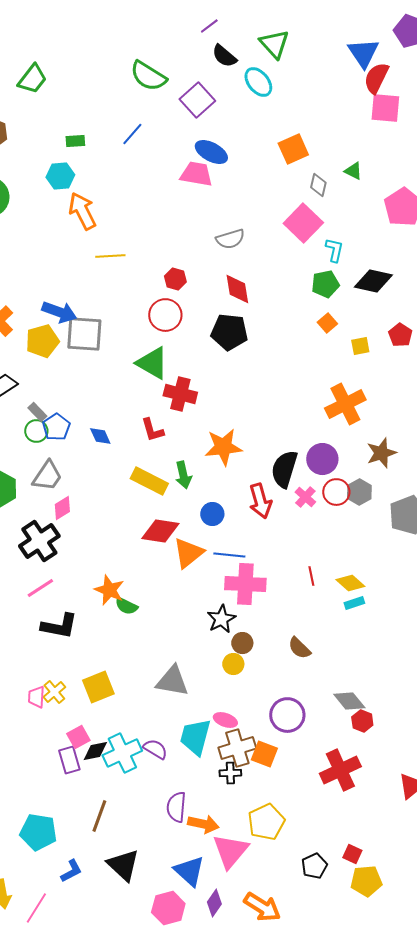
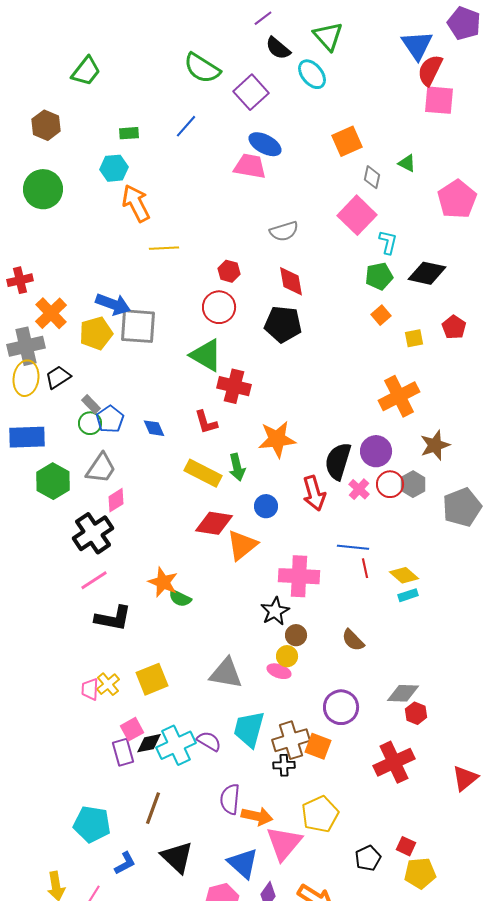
blue line: (229, 555) -> (353, 547), moved
gray diamond: (349, 701) -> (403, 693), turned -48
pink ellipse: (225, 720) -> (279, 671), moved

